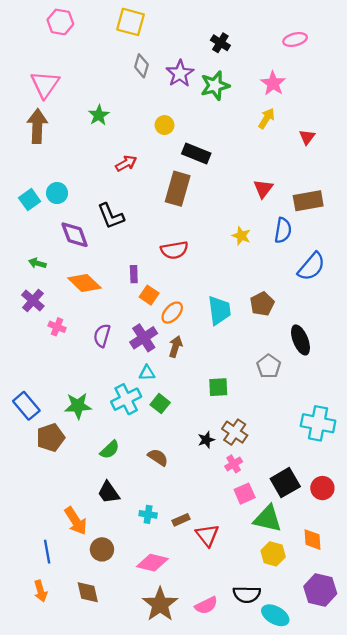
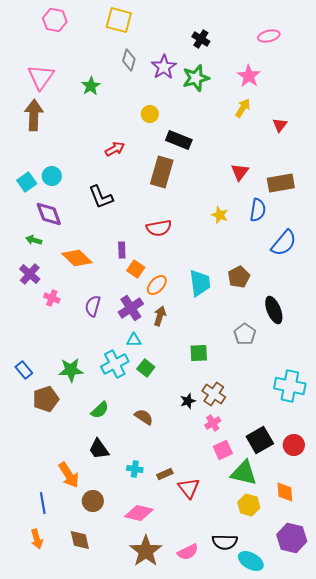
green star: (99, 115) -> (91, 86), moved
purple diamond: (75, 235) -> (49, 214), moved
blue rectangle: (26, 406) -> (24, 370), size x0.7

